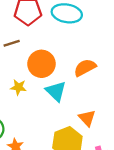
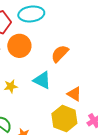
orange circle: (41, 64) -> (19, 46), moved

